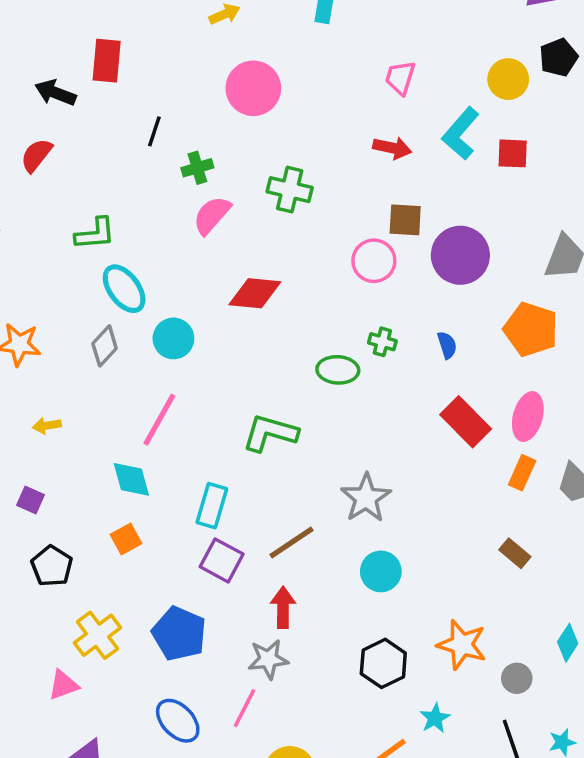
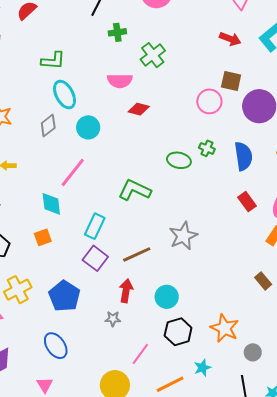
green cross: (290, 190) -> (153, 55), moved, turned 30
pink semicircle: (212, 215) -> (120, 81), moved, turned -140
red diamond: (255, 293) -> (139, 109), size x0.7
blue semicircle: (447, 345) -> (243, 156), size x1.8
red rectangle: (466, 422) -> (247, 202), size x0.7
cyan circle: (381, 571) -> (167, 297), moved
gray star: (268, 659) -> (113, 319), size x0.7
pink line: (244, 708) -> (140, 354), moved

